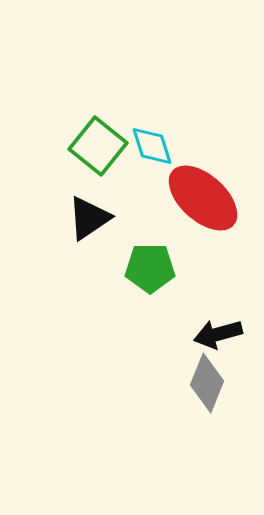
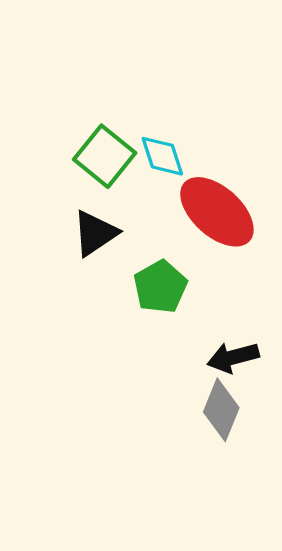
green pentagon: (150, 268) -> (160, 287), turned -30

